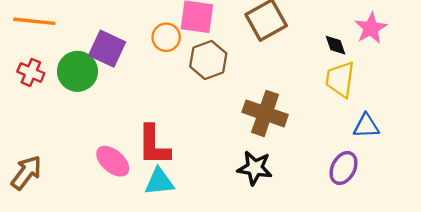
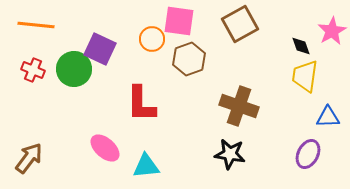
red L-shape: (154, 145) -> (141, 104), moved

